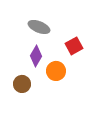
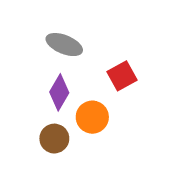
brown circle: (22, 84) -> (54, 139), moved

